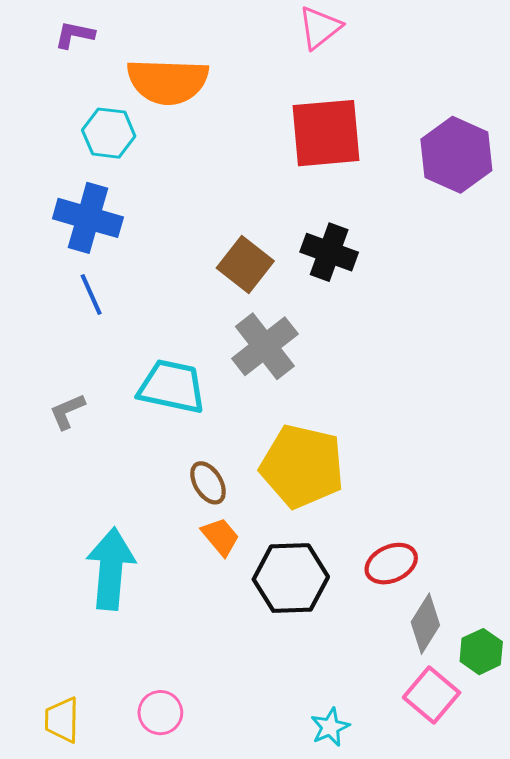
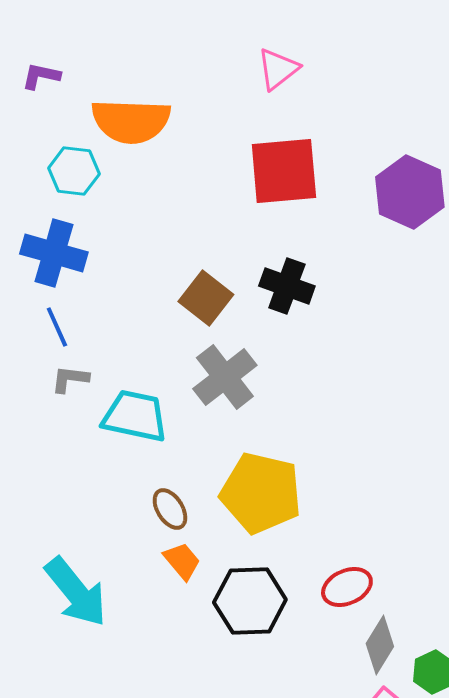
gray L-shape: (67, 411) -> (70, 379), moved, turned 30
cyan arrow: (111, 569) -> (76, 592), turned 136

